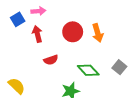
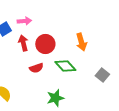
red circle: (73, 32) -> (45, 44), moved
green diamond: (88, 70) -> (65, 66), moved

